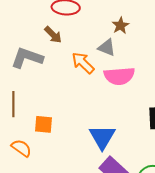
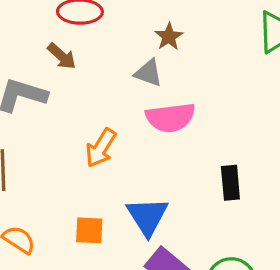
orange arrow: (83, 63) -> (101, 148), moved, turned -100
orange square: (43, 124) -> (89, 230), moved

